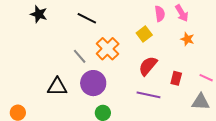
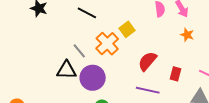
yellow square: (144, 34) -> (127, 29), moved
black triangle: (57, 87) -> (66, 70), moved

